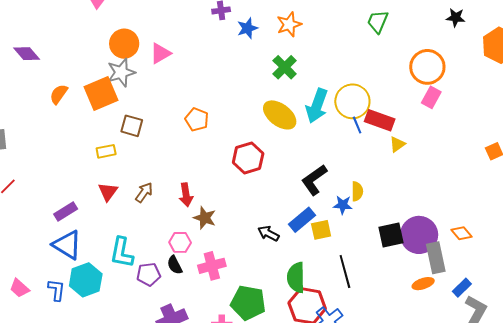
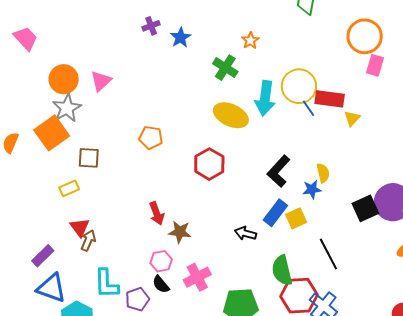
orange star: (289, 24) -> (250, 40), moved, size x0.7
brown arrow: (144, 192) -> (88, 240), moved

